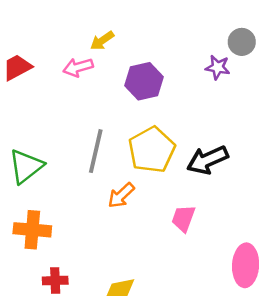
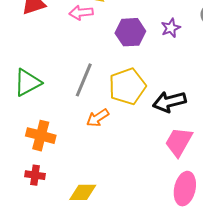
purple star: (218, 67) -> (171, 28), moved, turned 30
pink trapezoid: (183, 218) -> (179, 142), moved, size x1.4
orange cross: (32, 230) -> (41, 136), moved

